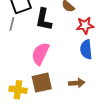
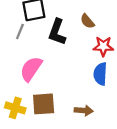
pink semicircle: (40, 54) -> (31, 69), moved

